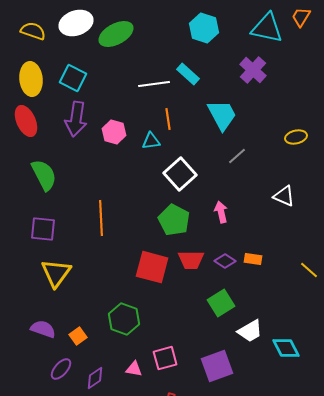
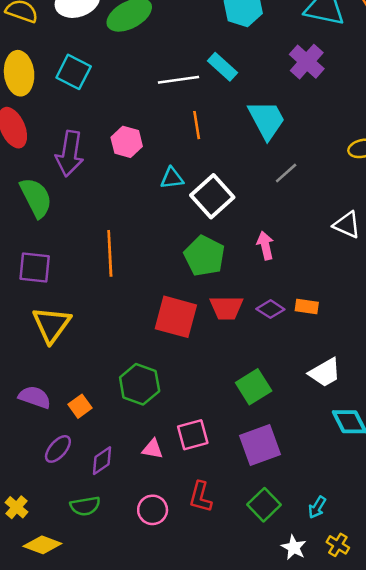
purple arrow: (76, 119) -> (70, 154), moved
cyan triangle: (151, 141) -> (172, 178), moved
green square: (221, 303) -> (254, 387), moved
white trapezoid: (250, 331) -> (325, 373), moved

